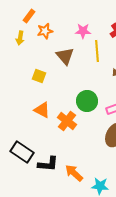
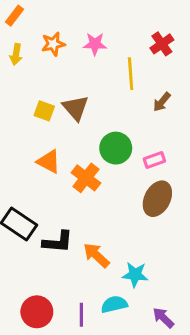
orange rectangle: (29, 16) -> (15, 16), moved
pink star: (83, 31) -> (95, 44), moved
brown triangle: (65, 56) -> (76, 108), moved

